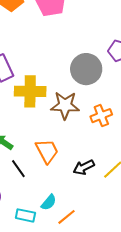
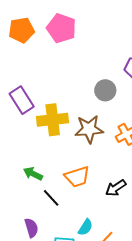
gray circle: (86, 69) -> (105, 90), size x0.7
orange trapezoid: (47, 151) -> (77, 177), turned 108

